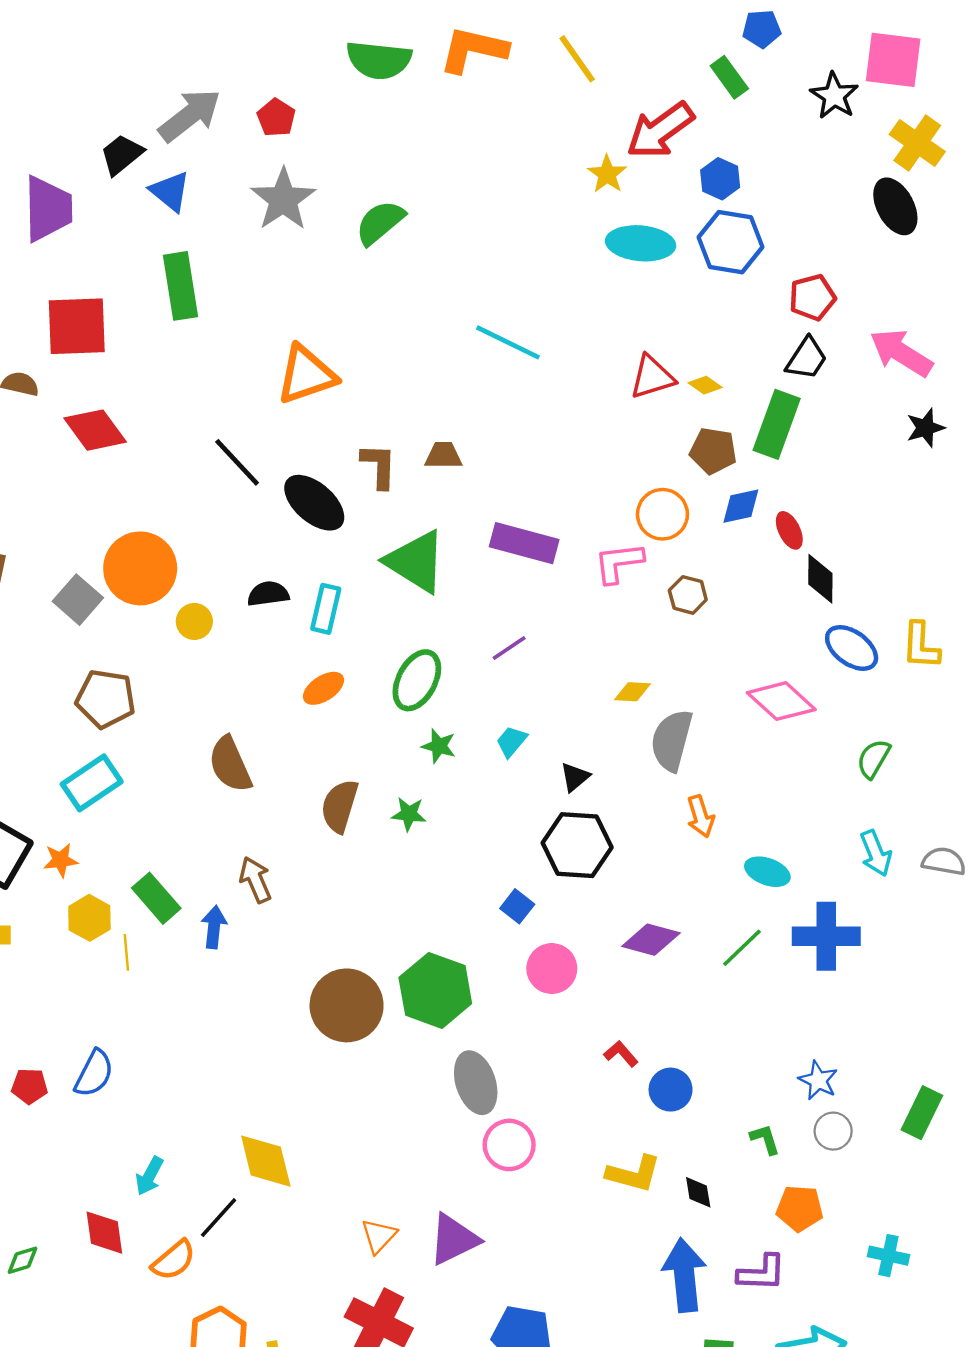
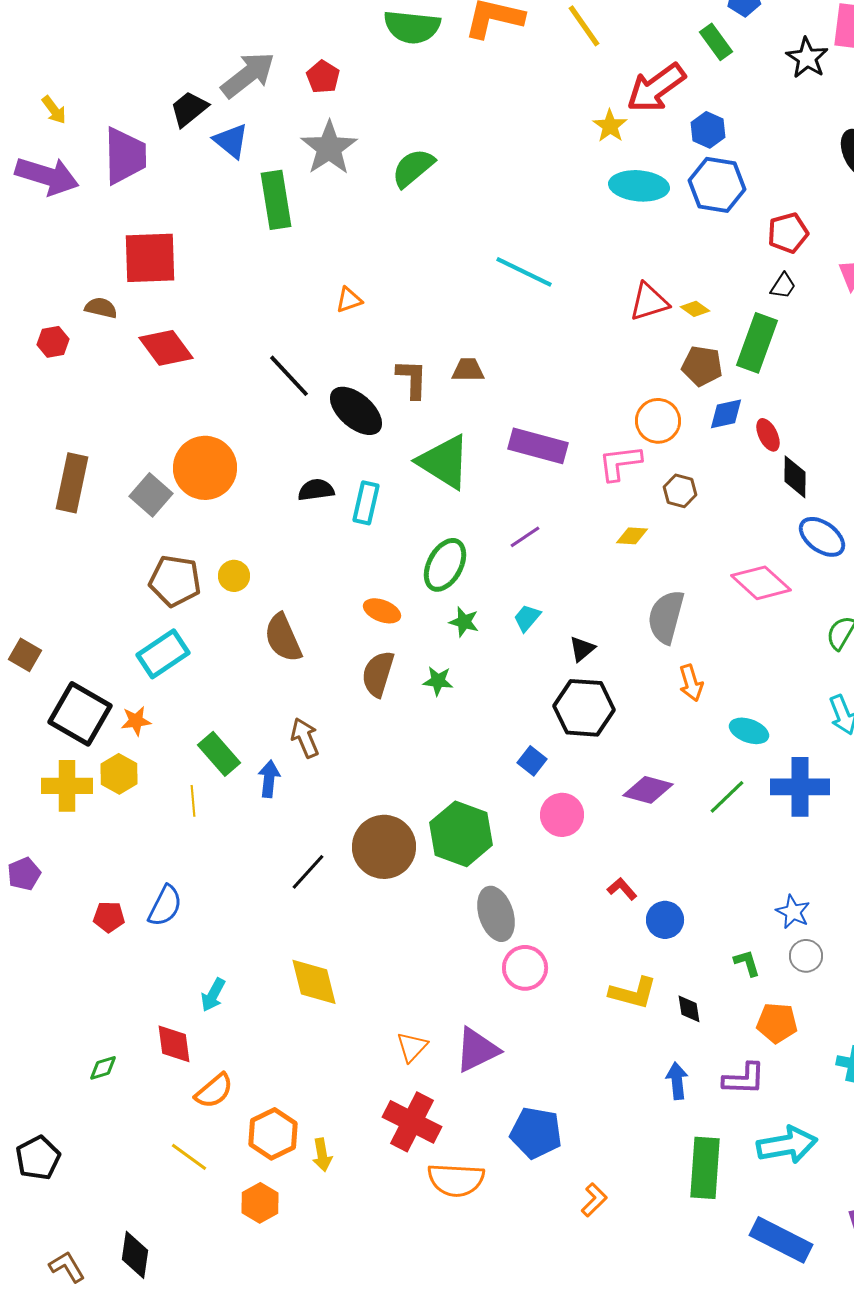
green rectangle: (181, 286) -> (276, 200), moved
black trapezoid: (807, 359) -> (783, 286), size x0.7
orange triangle: (306, 375) -> (349, 300), size x0.5
yellow circle: (194, 621) -> (234, 576), moved
orange ellipse: (323, 688) -> (382, 611), moved, turned 54
yellow diamond: (632, 692) -> (632, 536), moved
yellow hexagon: (89, 918) -> (119, 774), moved
black line: (219, 1218) -> (308, 872), moved
orange semicircle: (174, 1260) -> (214, 1091), moved
blue arrow: (684, 1275) -> (677, 1081), size x0.6

